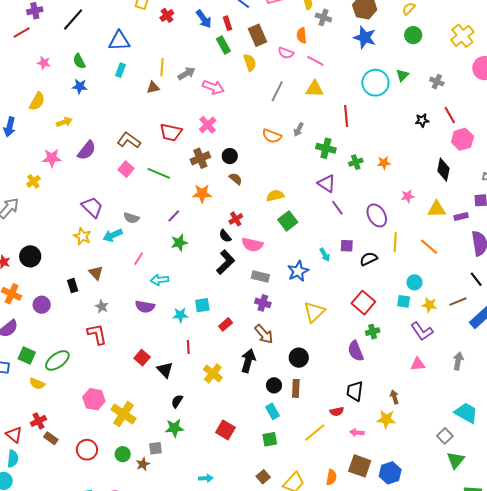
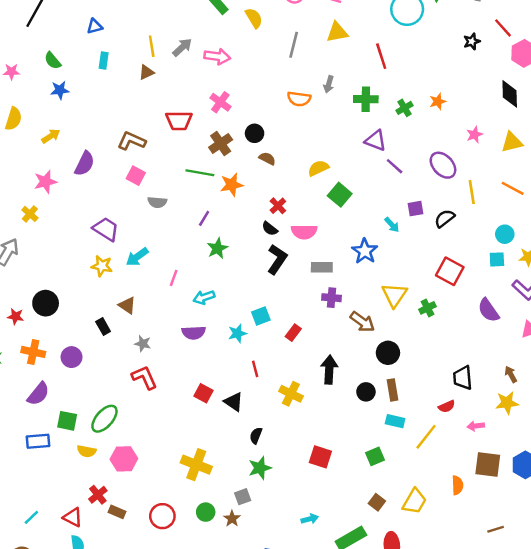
blue triangle: (119, 41) -> (95, 26), size x0.6
green line: (159, 173) -> (200, 173), moved
gray semicircle: (131, 218) -> (157, 202), moved
green cross: (373, 332) -> (427, 308), moved
brown arrow: (264, 334) -> (362, 322), moved
purple semicircle: (356, 351) -> (488, 310), moved
pink hexagon: (94, 399) -> (124, 459), moved
cyan rectangle: (272, 411) -> (395, 421), moved, turned -35

